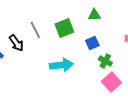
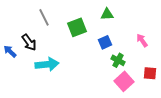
gray line: (35, 30) -> (44, 17), moved
cyan arrow: (61, 65) -> (47, 64), moved

